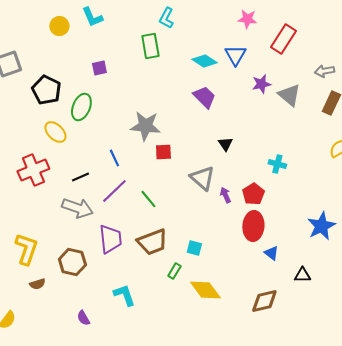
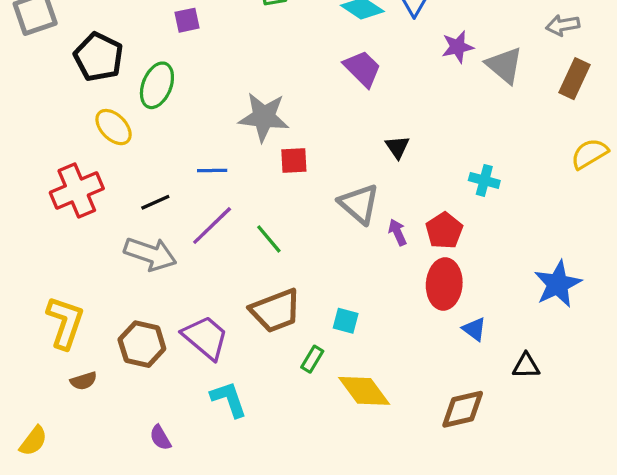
blue line: (114, 158) -> (212, 170), turned -66
purple trapezoid: (110, 239) -> (205, 337), moved, turned -44

